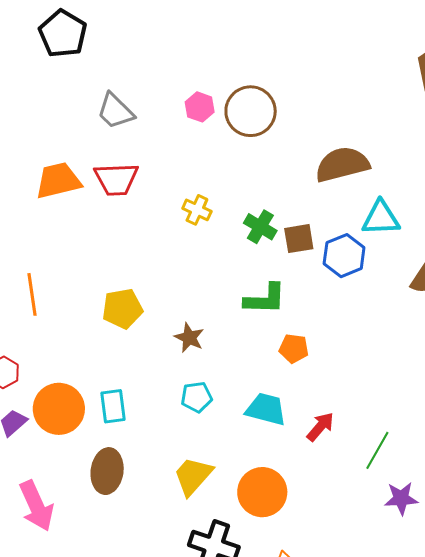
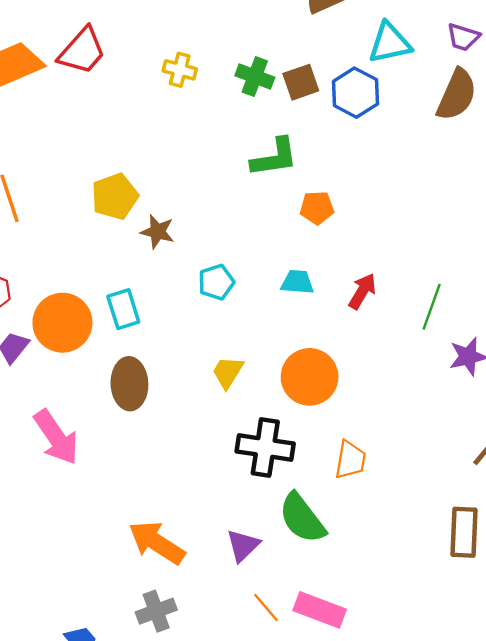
red trapezoid: (116, 179) -> (82, 51), turned -36
brown star: (189, 338) -> (158, 232), moved
cyan trapezoid: (266, 409) -> (297, 282), size x0.7
yellow trapezoid: (193, 476) -> (228, 372), size x0.7

